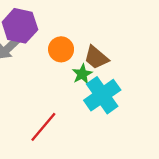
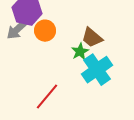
orange circle: (61, 49) -> (45, 31), moved

